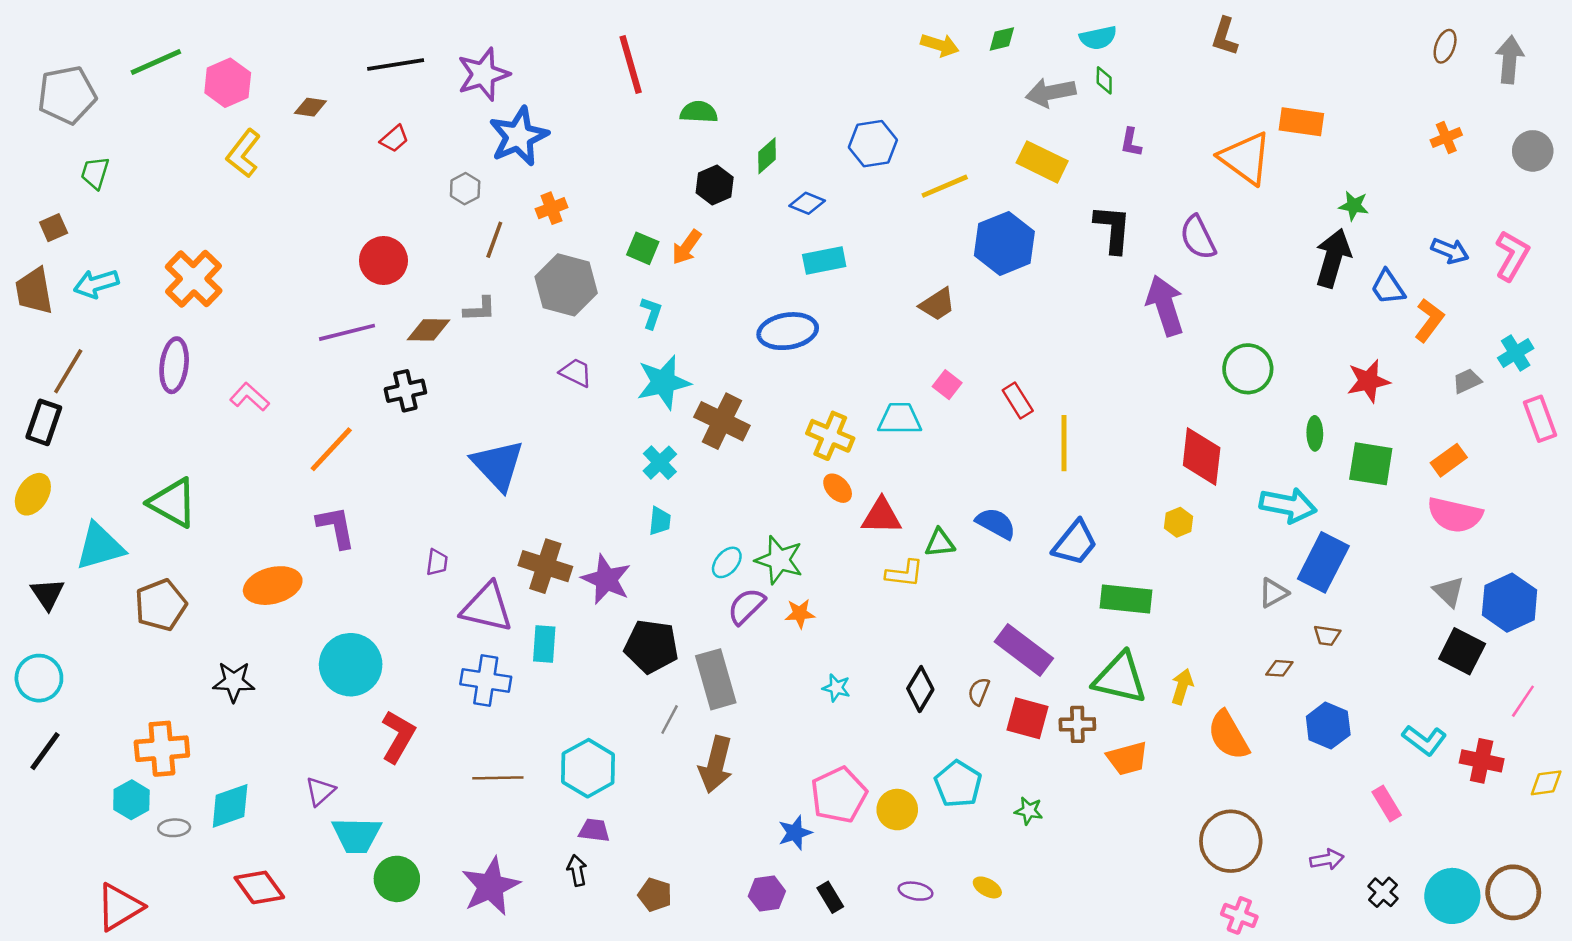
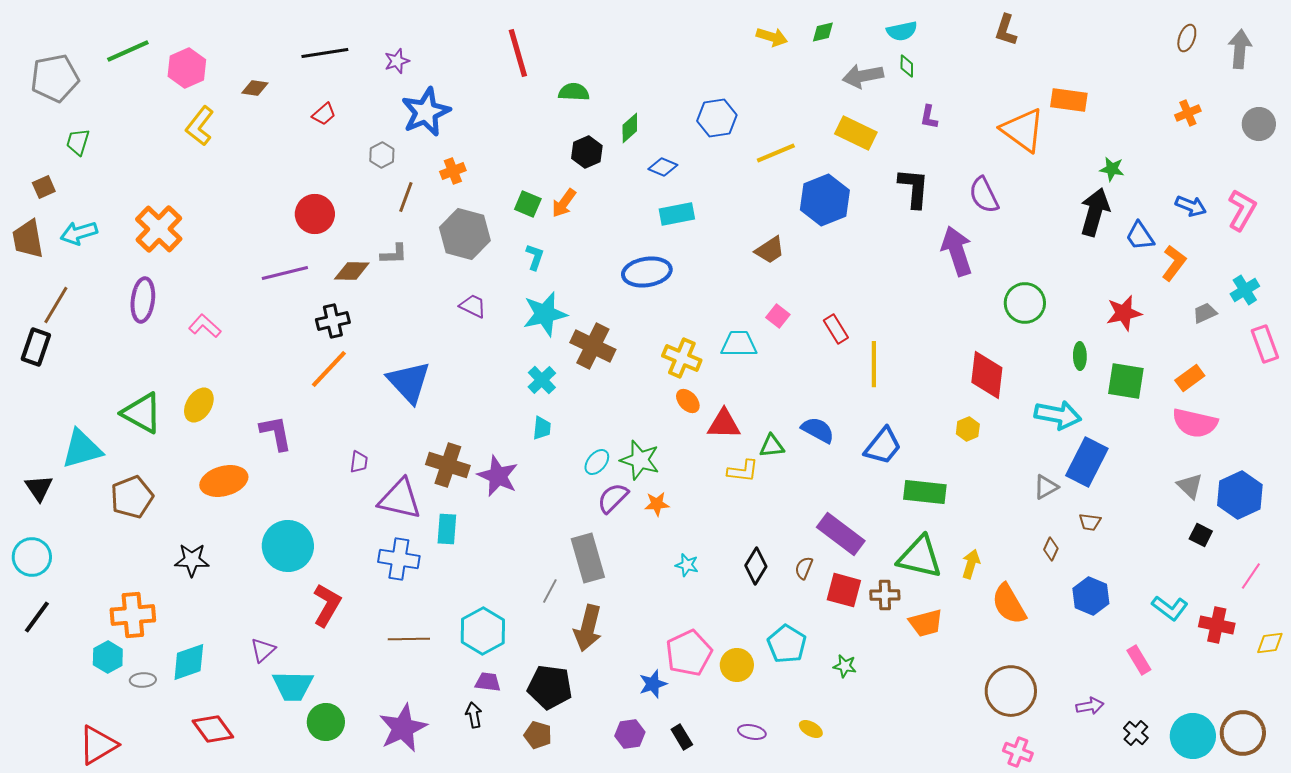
purple star: (483, 74) -> (397, 61), size x0.6
orange line: (331, 449) -> (329, 369), moved
yellow ellipse: (33, 494) -> (199, 405), moved
black pentagon: (651, 646) -> (550, 687), moved
black square: (1462, 651) -> (1201, 535), size x0.6
brown diamond: (1279, 668) -> (1051, 549), turned -70

